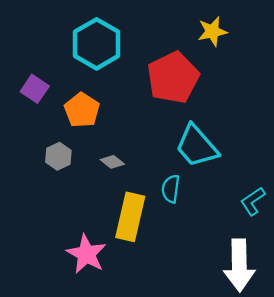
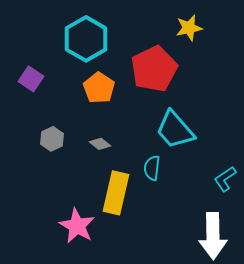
orange pentagon: (82, 110) -> (99, 88), moved

